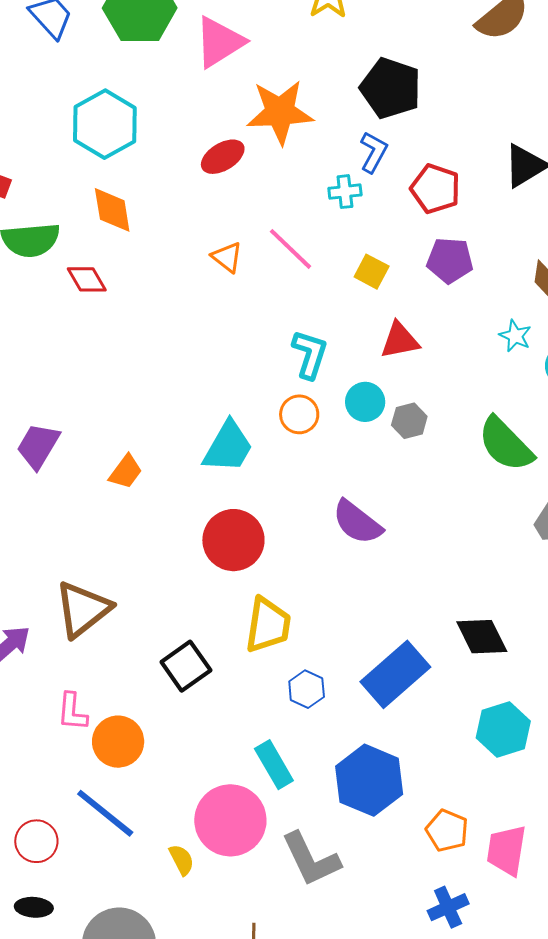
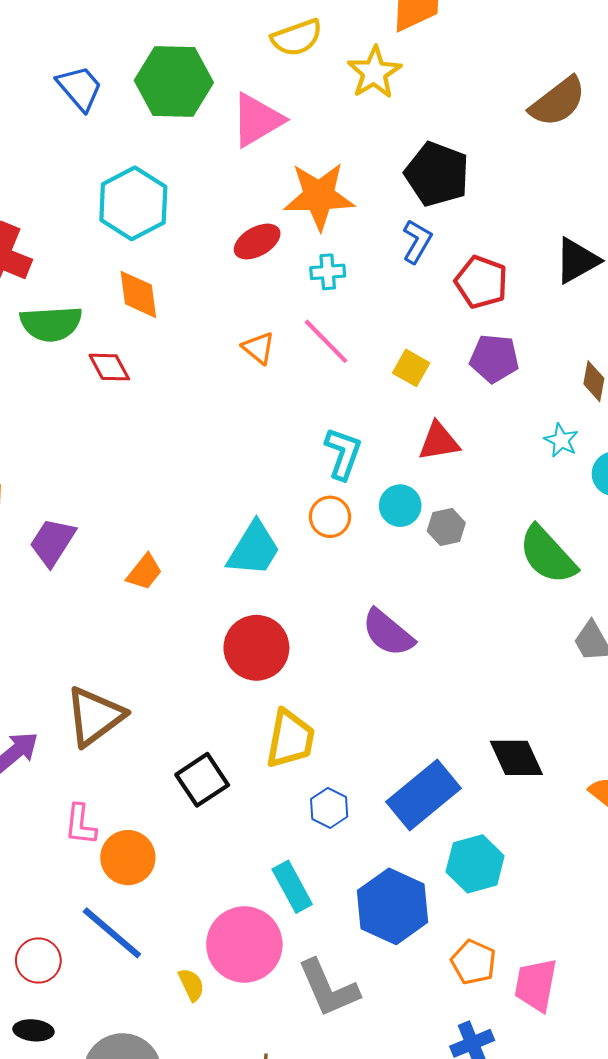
cyan cross: (345, 192) -> (328, 272), moved
cyan hexagon: (503, 730) -> (475, 864), moved

